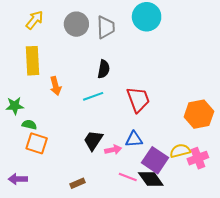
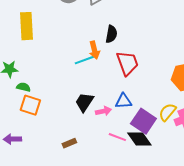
black semicircle: (104, 69) -> (111, 34), moved
orange arrow: (55, 86) -> (94, 50), moved
yellow semicircle: (180, 151) -> (167, 112), turned -36

